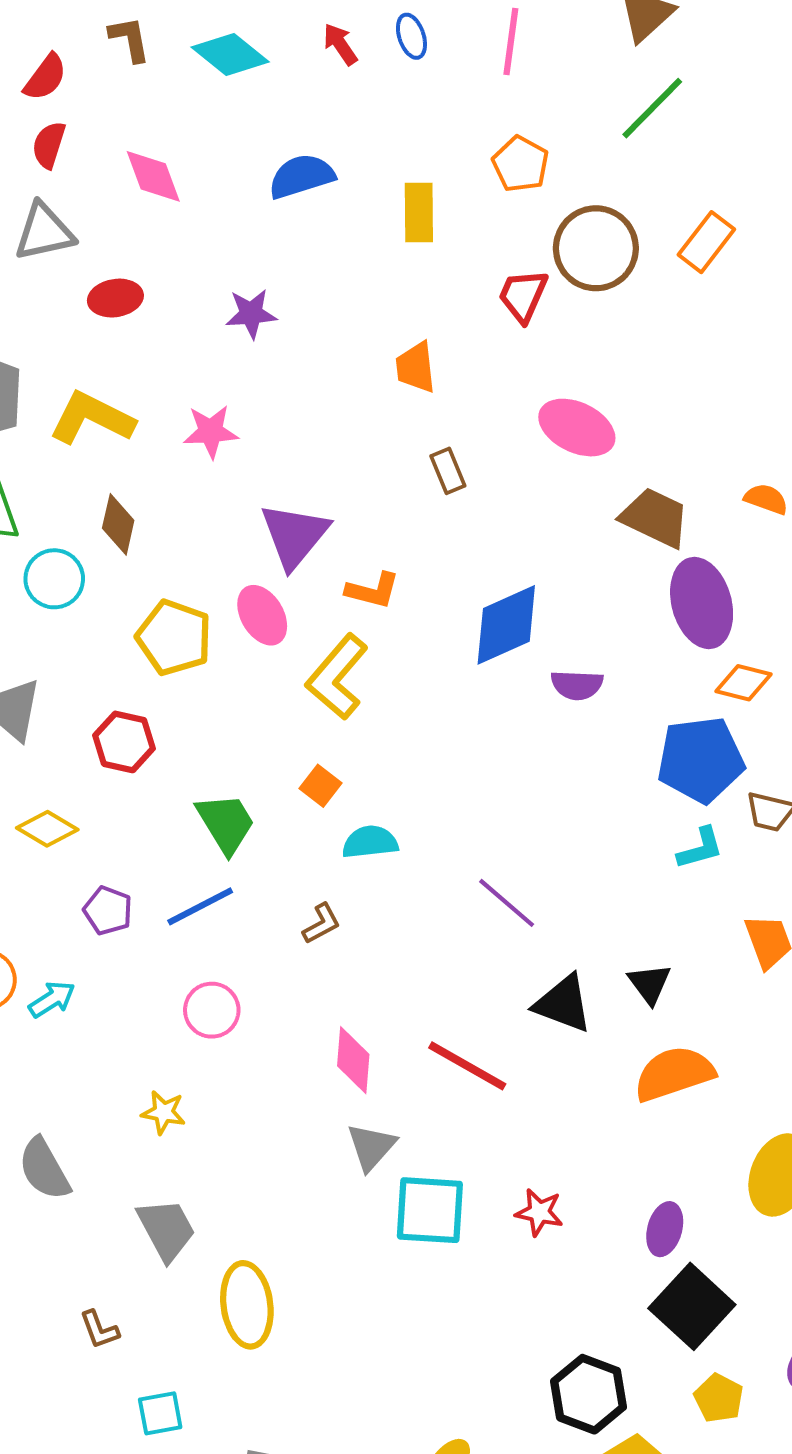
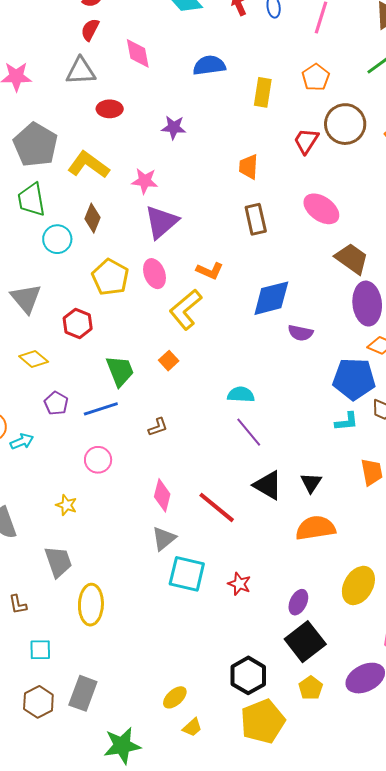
brown rectangle: (448, 471) -> (256, 219), size x1.4
purple triangle: (294, 535) -> (161, 222), moved
cyan semicircle: (370, 842) -> (241, 395), moved

